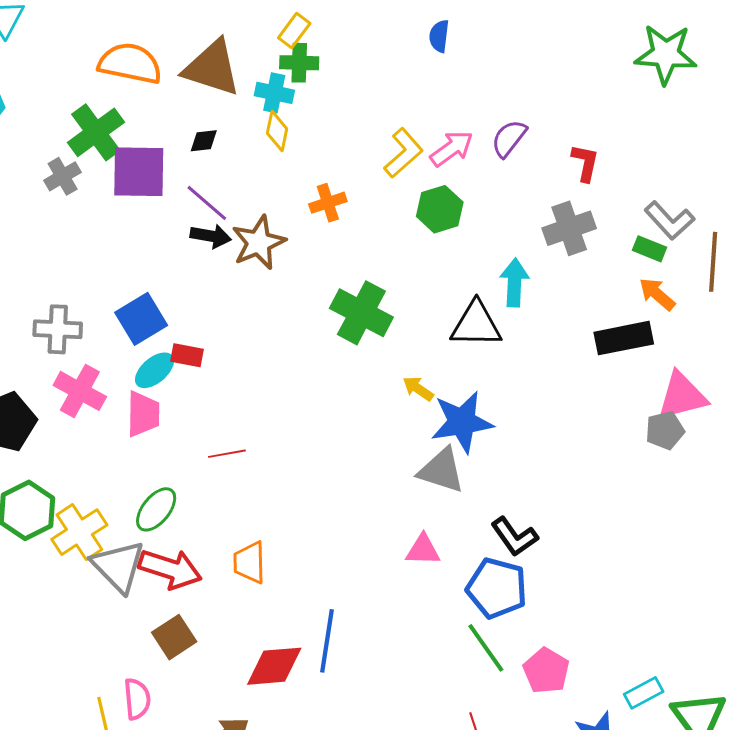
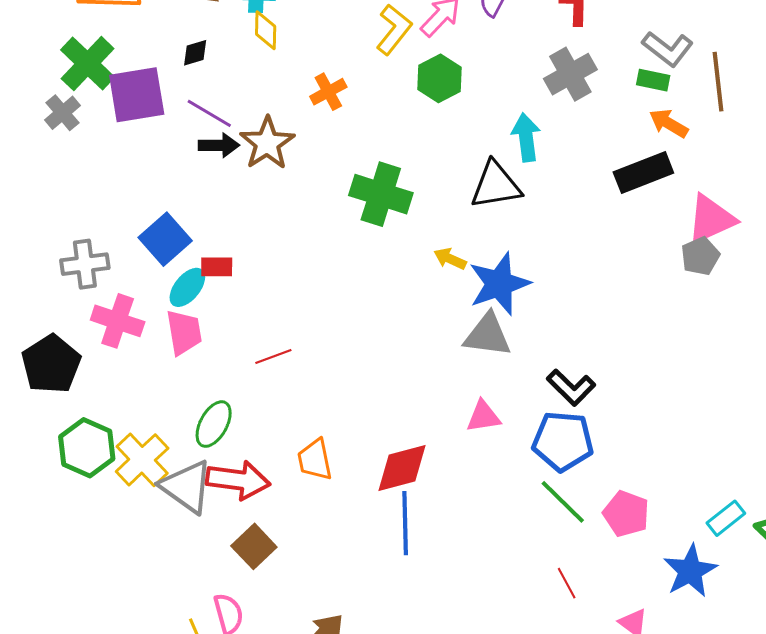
red diamond: (274, 666) -> (402, 468), moved

